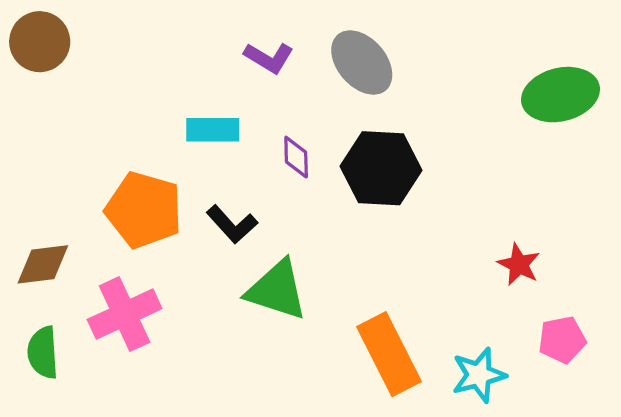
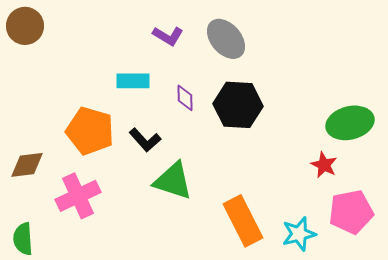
green ellipse: (560, 95) -> (350, 123), moved
pink pentagon: (562, 340) -> (351, 212), size x1.5
green semicircle: (43, 353) -> (23, 239), moved

